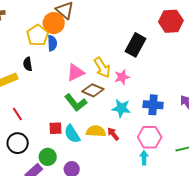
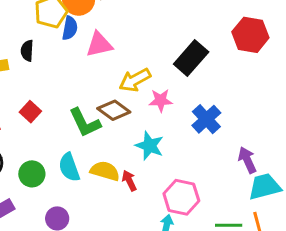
yellow arrow: (102, 68) -> (135, 80), turned 80
pink triangle: (75, 73) -> (99, 45), moved
blue cross: (153, 105) -> (206, 119), moved, turned 30
red square: (56, 128) -> (30, 112), moved, turned 32
green circle: (48, 157) -> (32, 174), moved

